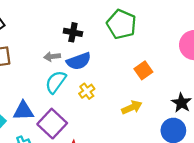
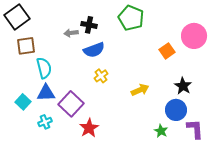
gray arrow: (52, 57) -> (71, 33), moved
orange square: (143, 70) -> (167, 51), moved
cyan semicircle: (56, 82) -> (44, 68), moved, turned 130

